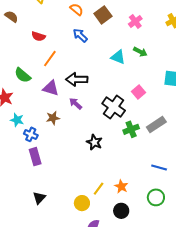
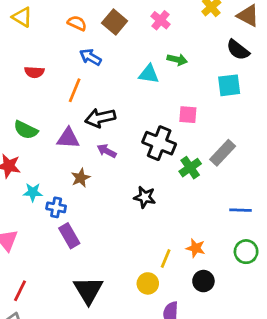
orange line: (50, 59) -> (75, 90), moved
pink square: (138, 92) -> (188, 115), turned -32
black triangle: (39, 198) -> (88, 290), size x1.6

